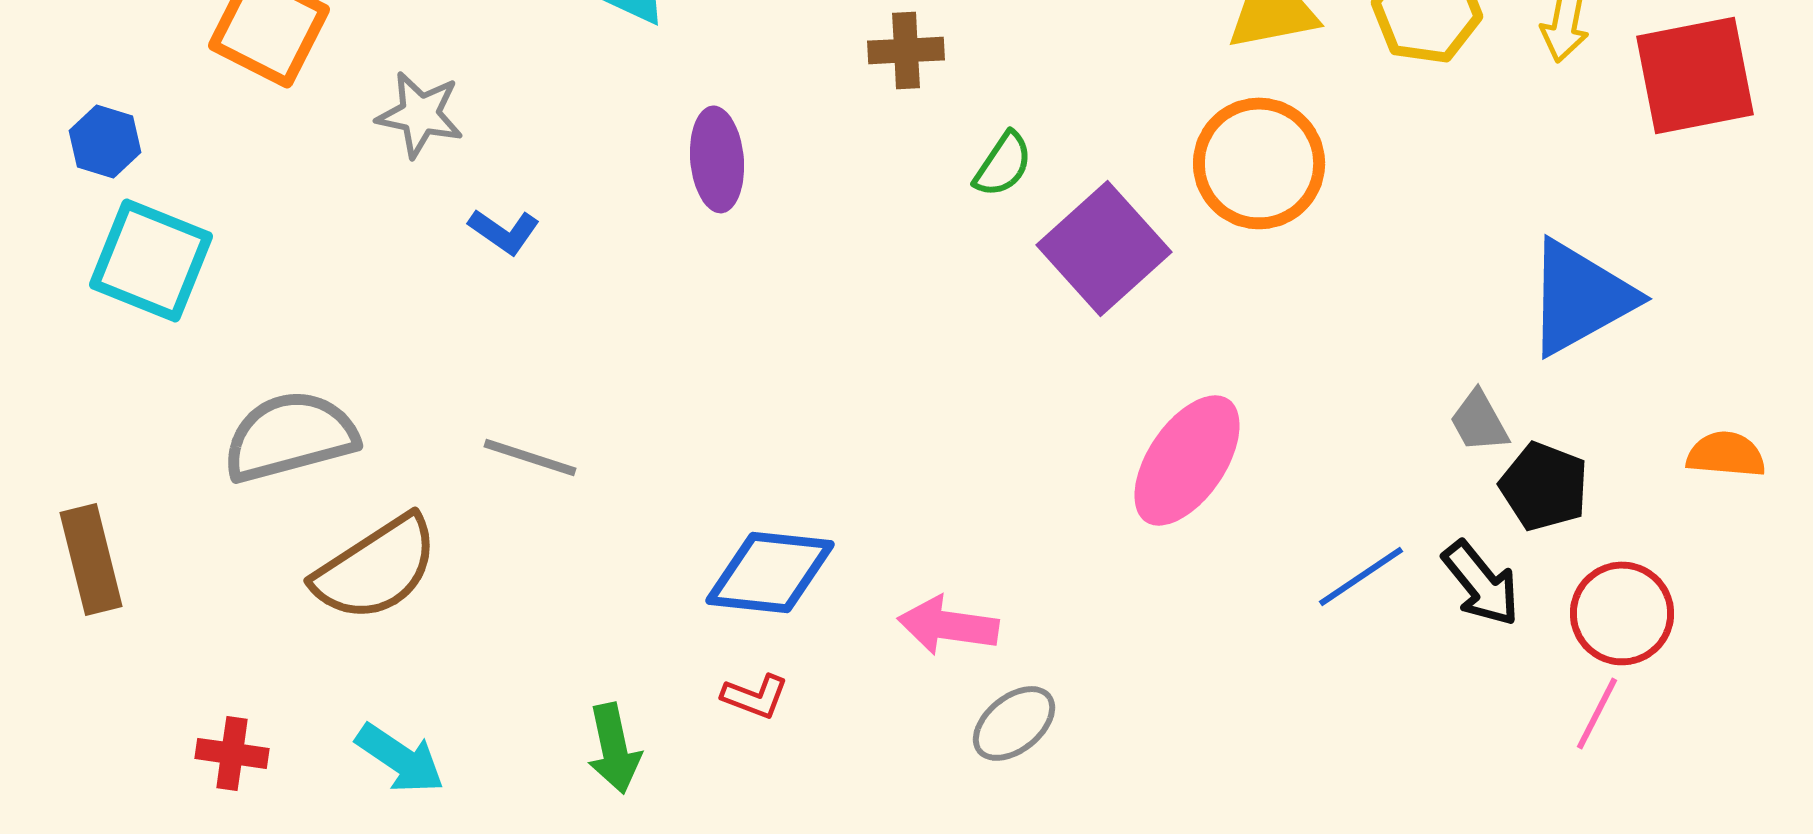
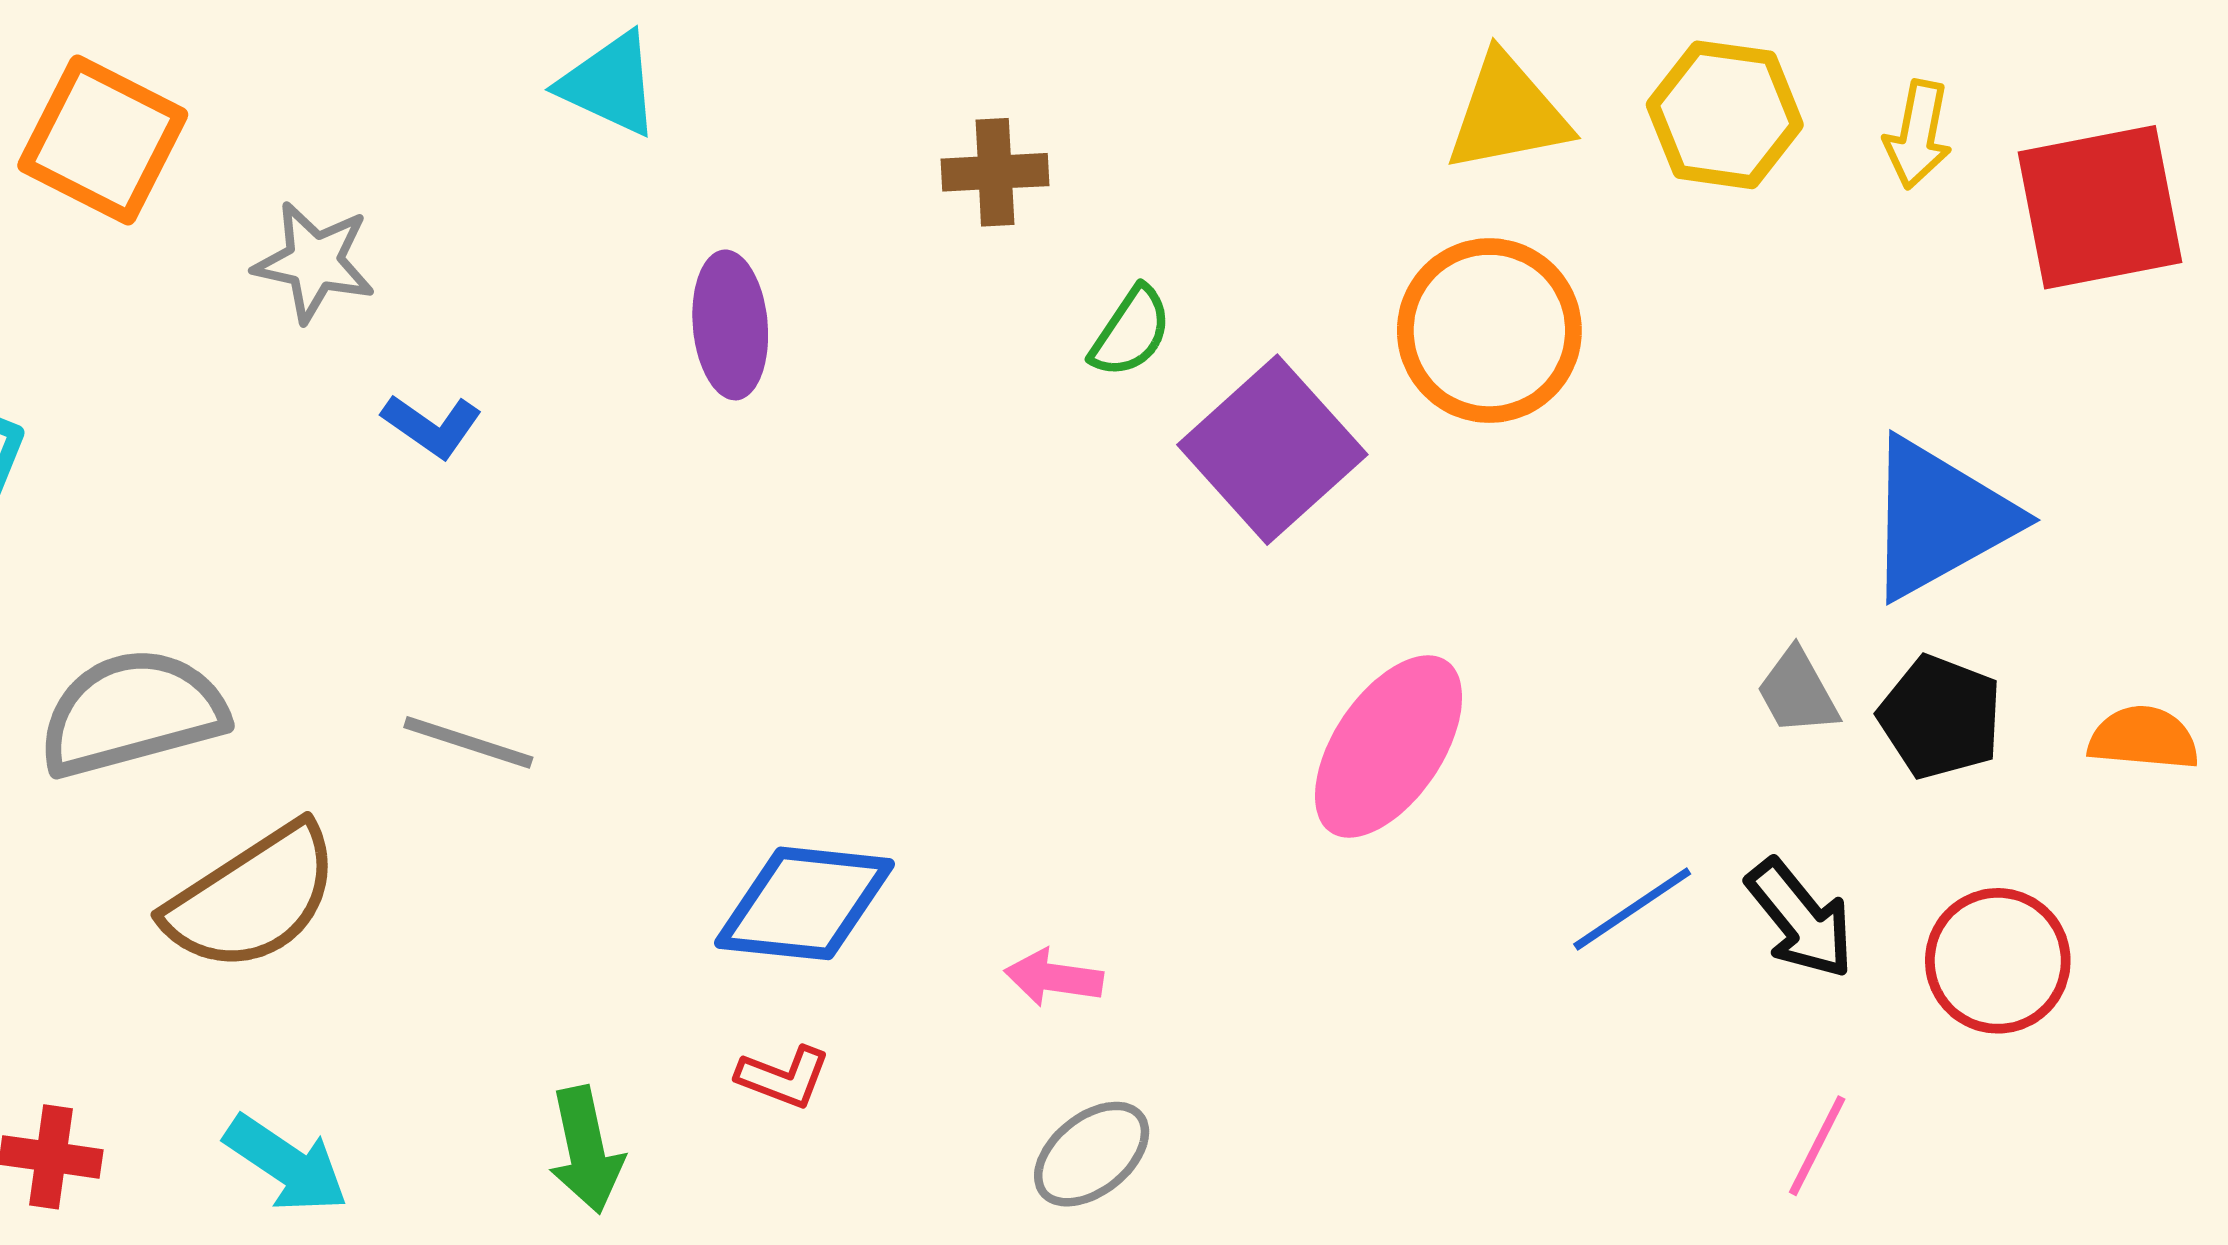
black pentagon: (1544, 486) -> (1940, 717), moved
pink arrow: (948, 625) -> (1054, 978), size x0.7
pink line: (1597, 713) -> (1817, 1146), moved
gray ellipse: (1014, 723) -> (1092, 1154), moved

